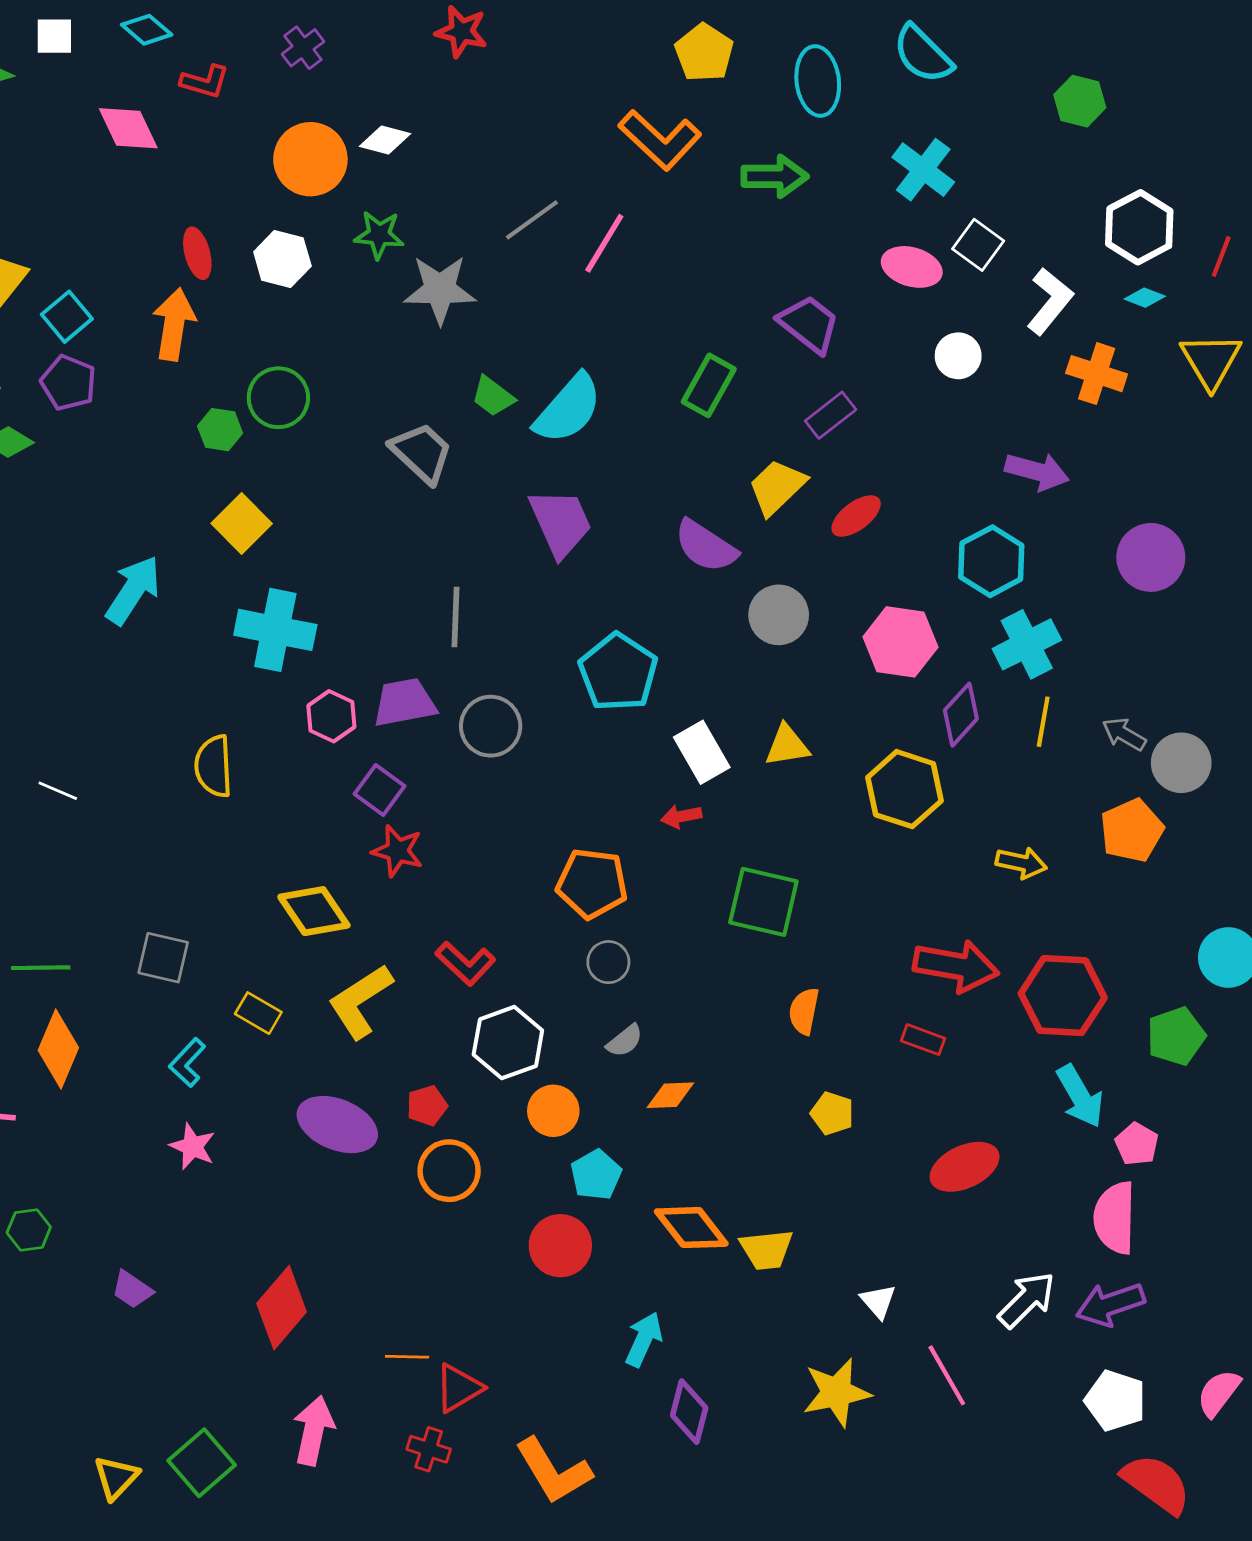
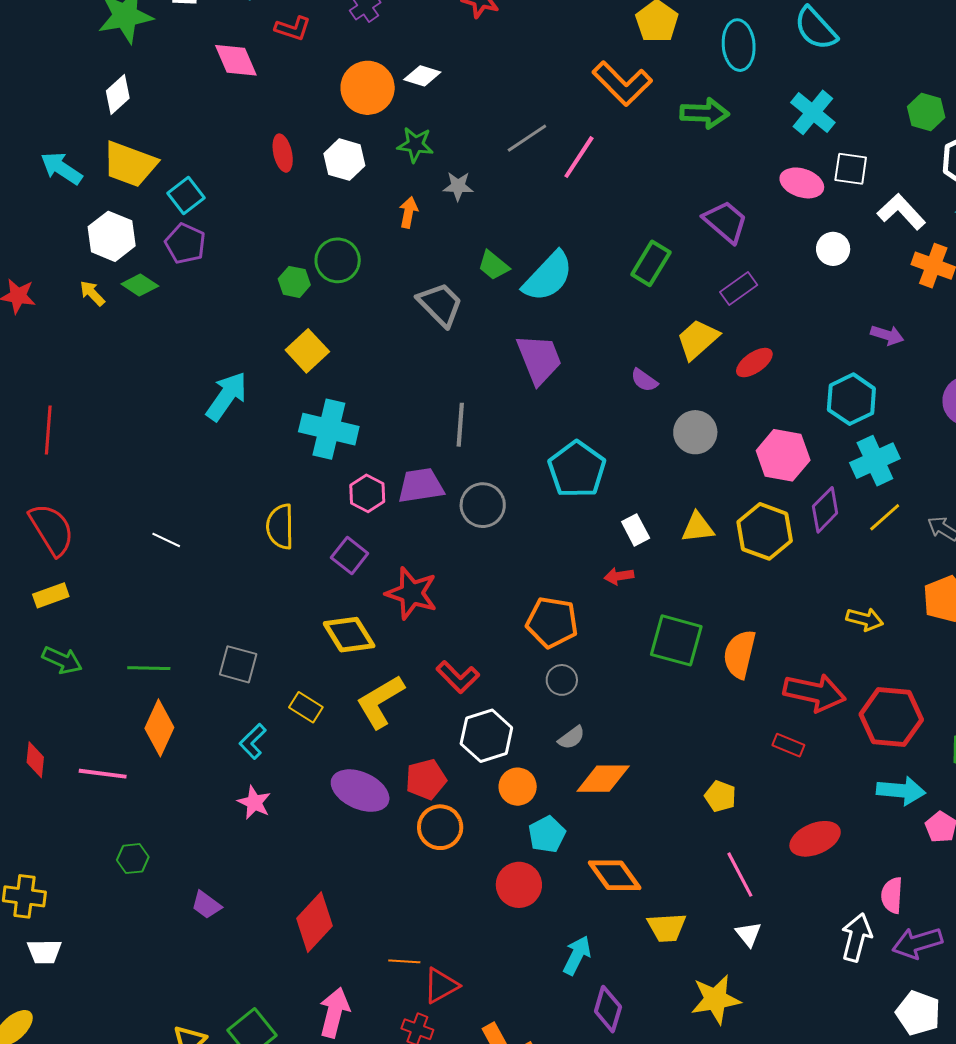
green hexagon: (1080, 101) -> (926, 112), moved
white square: (978, 245) -> (851, 169), turned -30
gray star: (440, 290) -> (458, 186), size x0.6
white L-shape: (1050, 301) -> (901, 212), turned -84
orange arrow: (174, 324) -> (408, 212), moved, size x0.6
purple arrow: (1037, 471) -> (887, 335), size x0.7
purple semicircle: (706, 546) -> (644, 380), size x0.6
yellow line: (1043, 722) -> (885, 517), turned 36
white rectangle: (702, 752) -> (636, 530), size x0.7
yellow hexagon: (904, 789) -> (765, 531), moved
purple square: (379, 790) -> (350, 556), moved
red star: (398, 851) -> (412, 593), size x1.4
orange semicircle: (804, 1011) -> (740, 654), moved, size x1.4
orange diamond: (670, 1095) -> (603, 779), size x1.5
cyan arrow: (1080, 1096) -> (901, 791), turned -57
red pentagon: (427, 1106) -> (426, 779), size x1.4
pink semicircle: (1115, 1218) -> (892, 895), moved, size x0.7
yellow trapezoid: (766, 1250) -> (667, 927), moved
white arrow: (1027, 1300) -> (856, 937), turned -33
pink line: (947, 1375) -> (740, 875), moved

